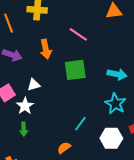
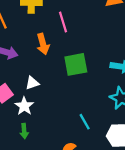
pink line: (78, 34) -> (63, 22), moved, turned 42
cyan line: (80, 124) -> (85, 122), turned -63

